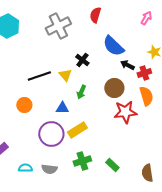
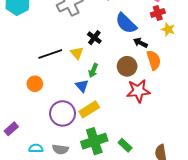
red cross: (144, 73) -> (158, 13), moved
orange semicircle: (146, 96) -> (154, 60), moved
blue triangle: (62, 108) -> (82, 86), moved, turned 48
green cross: (82, 161) -> (94, 141), size x1.4

